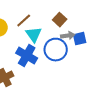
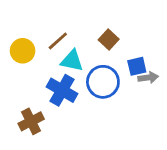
cyan triangle: (34, 35) -> (72, 61), turned -42
gray arrow: (68, 36) -> (148, 78), moved

